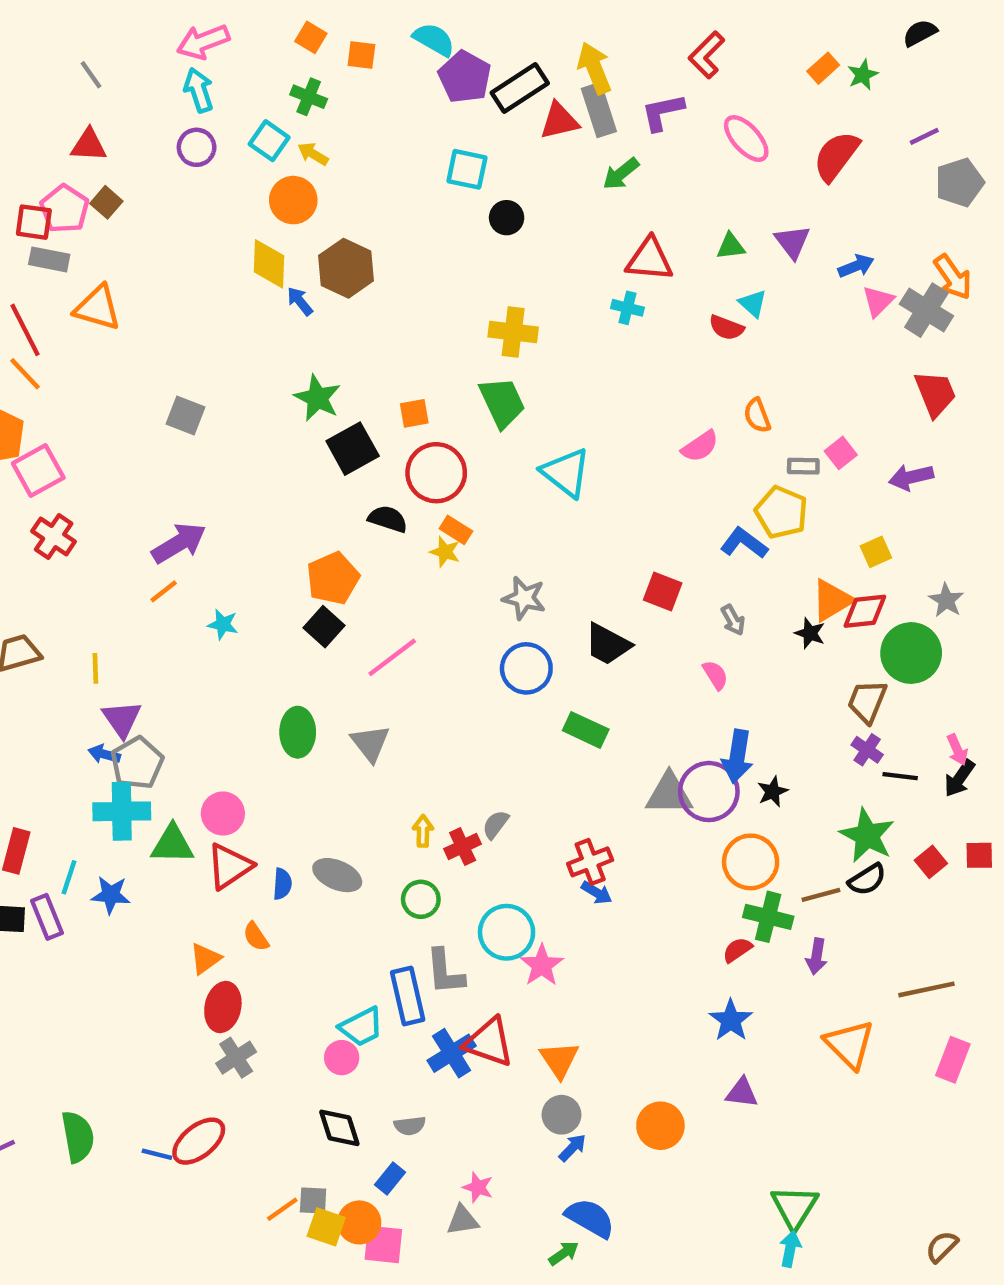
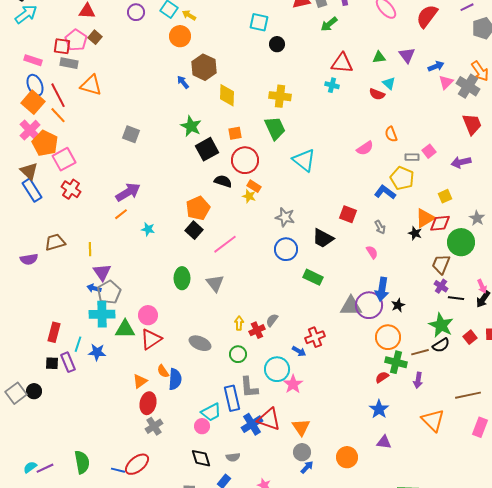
yellow diamond: (269, 264) -> (227, 95), moved
blue semicircle: (282, 884) -> (175, 379), moved, size x1.5
blue arrow: (597, 893) -> (299, 351), moved

